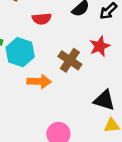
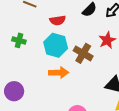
cyan hexagon: (20, 52) -> (56, 45), moved

